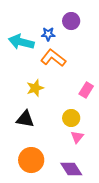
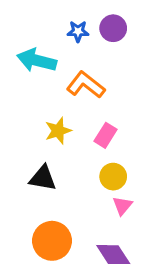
blue star: (48, 34) -> (78, 31), moved
pink rectangle: (86, 90) -> (106, 135), moved

